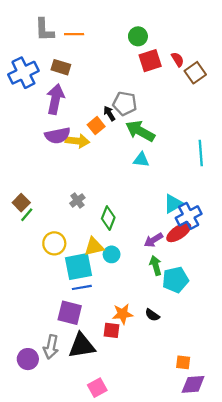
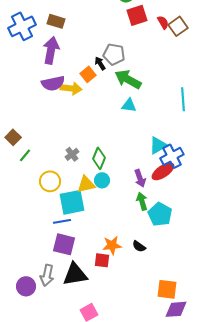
red semicircle: (178, 59) -> (163, 22), moved
gray cross: (77, 200) -> (72, 154), moved
brown square: (21, 203) -> (13, 137), moved
purple arrow: (153, 240) -> (140, 178), turned -78
cyan circle: (112, 254) -> (102, 180), moved
cyan pentagon: (175, 280) -> (160, 214), turned -30
blue line: (82, 287) -> (62, 221), moved
orange square: (183, 362) -> (167, 289), size x1.5

